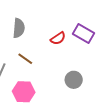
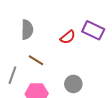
gray circle: (74, 80) -> (73, 84), moved

